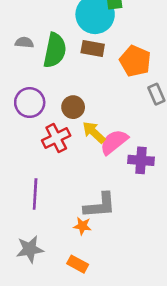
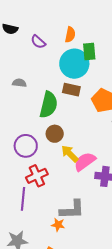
green semicircle: (55, 50) -> (49, 105), moved
purple circle: (30, 103) -> (26, 146), moved
red cross: (56, 138) -> (37, 176), moved

